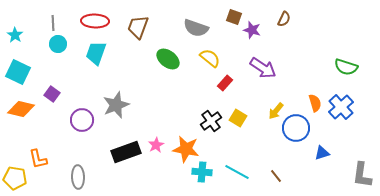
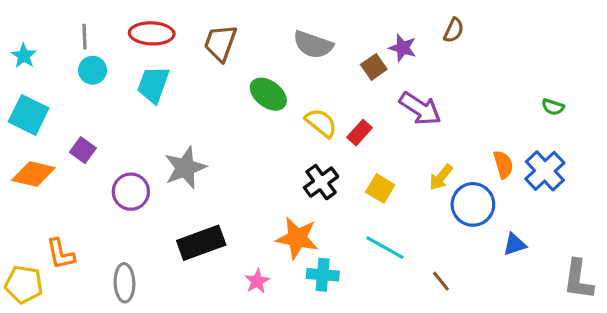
brown square: (234, 17) -> (374, 67), moved, turned 35
yellow semicircle: (210, 58) -> (321, 123), moved
green semicircle: (346, 67) -> (553, 107), size x0.6
black cross: (211, 121) -> (321, 182), moved
pink star: (156, 145) -> (257, 281), moved
cyan line: (237, 172) -> (385, 248), moved

